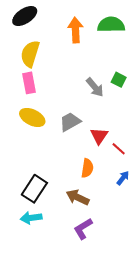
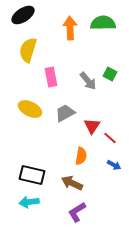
pink rectangle: (29, 83) -> (51, 77), moved
blue arrow: (123, 178) -> (114, 165), turned 80
black rectangle: (34, 189) -> (32, 175), turned 70

